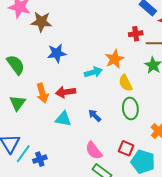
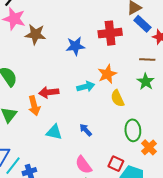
red cross: (136, 34) -> (110, 33), moved, size x1.6
blue star: (57, 53) -> (75, 46), moved
red arrow: (66, 92) -> (49, 92), moved
green ellipse: (130, 109) -> (133, 130), moved

